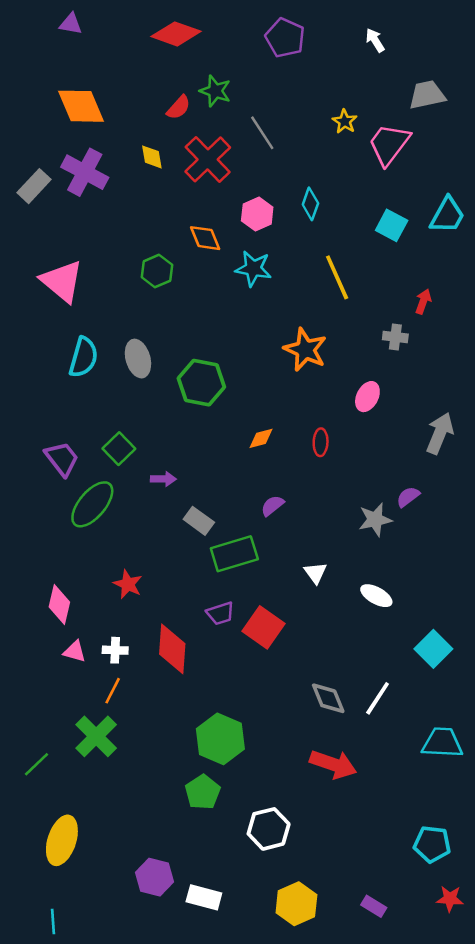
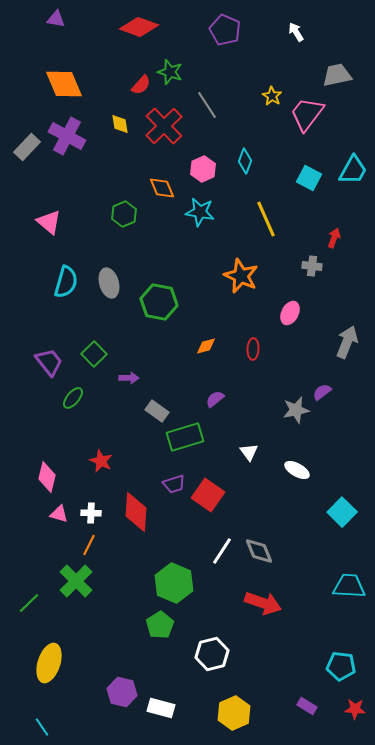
pink triangle: (62, 281) -> (49, 222), size x0.7
green ellipse: (92, 504) -> (73, 398), size x0.6
white line: (378, 698) -> (222, 551), moved
purple rectangle: (374, 906) -> (307, 706), moved
cyan line: (53, 921) -> (42, 727), turned -30

